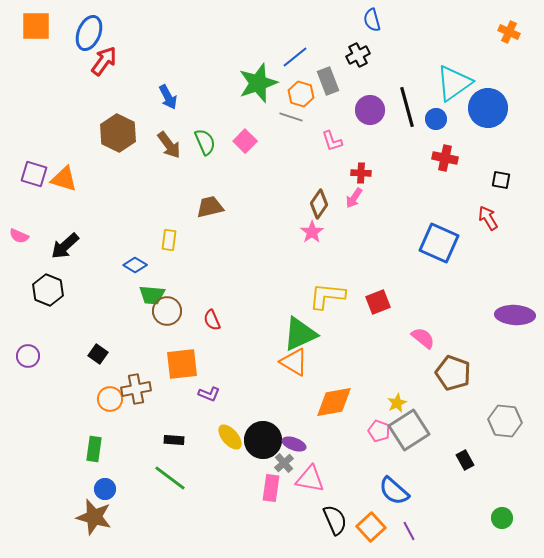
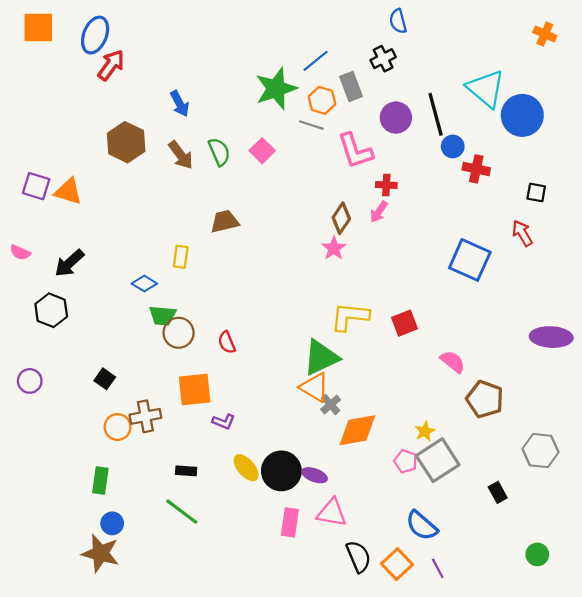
cyan triangle: (454, 83) -> (486, 89), turned -45
blue circle: (436, 119) -> (453, 146), moved
pink L-shape: (332, 141) -> (355, 151), size x1.6
gray cross: (284, 463) -> (331, 405), moved

